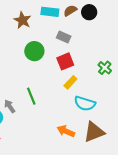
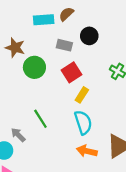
black circle: (89, 12) -> (89, 36), moved
brown star: (22, 20) -> (15, 48), moved
cyan semicircle: (85, 103) -> (83, 122), moved, turned -115

